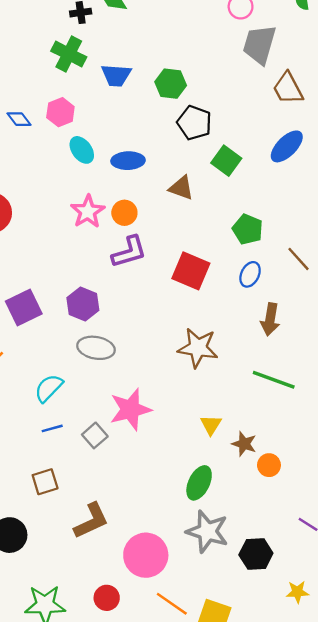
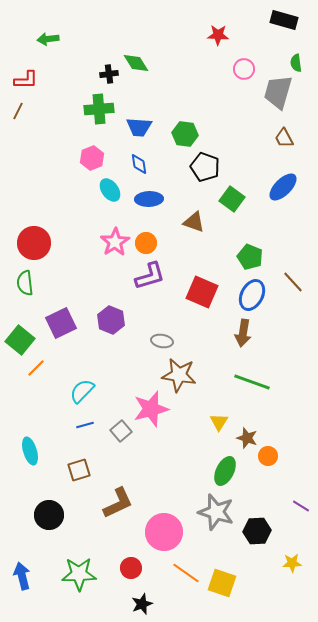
gray trapezoid: (260, 45) -> (278, 92), moved
green cross: (69, 54) -> (99, 109), turned -32
brown trapezoid: (288, 88) -> (284, 138), size x0.7
blue diamond: (19, 119) -> (139, 164), moved, turned 30
blue ellipse: (250, 274) -> (252, 295), size x1.4
brown arrow: (270, 319) -> (243, 333), moved
gray ellipse: (96, 348) -> (162, 341), moved, size x0.7
brown star: (198, 348) -> (179, 375), moved
green line: (274, 380) -> (252, 382), moved
green ellipse: (199, 483) -> (225, 471), moved

